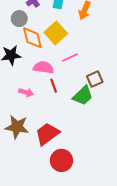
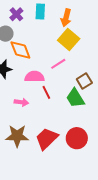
yellow square: (56, 33) -> (69, 39), moved
green trapezoid: (83, 96) -> (75, 98), turned 110
red circle: (61, 160) -> (77, 138), moved

